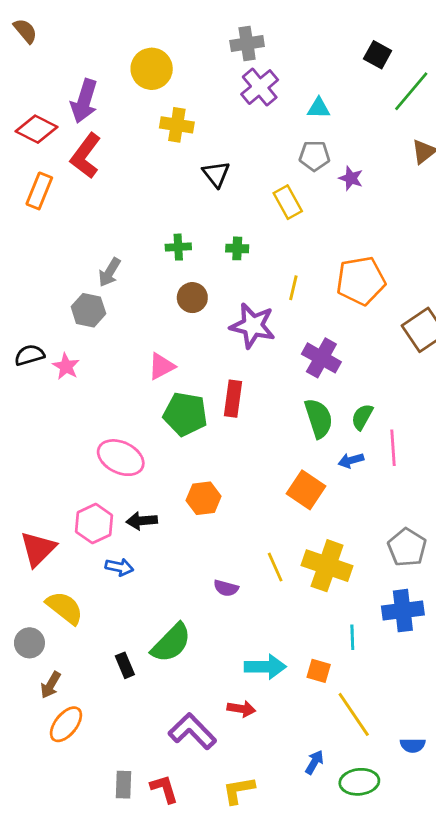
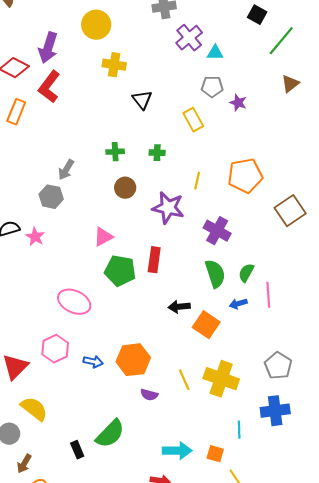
purple cross: (260, 87) -> (189, 38), moved
orange hexagon: (204, 498) -> (133, 360), moved, size x1.4
black arrow: (142, 521) -> (179, 307), moved
blue arrow: (119, 567) -> (93, 362), moved

